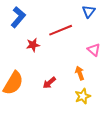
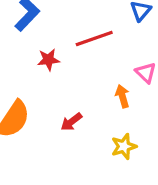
orange arrow: (80, 73) -> (122, 96), moved

